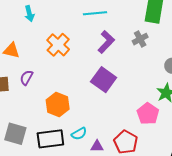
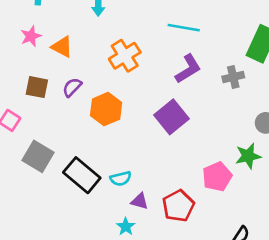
orange hexagon: (58, 104) -> (106, 109), moved
black rectangle: (50, 139) -> (82, 175), turned 32

